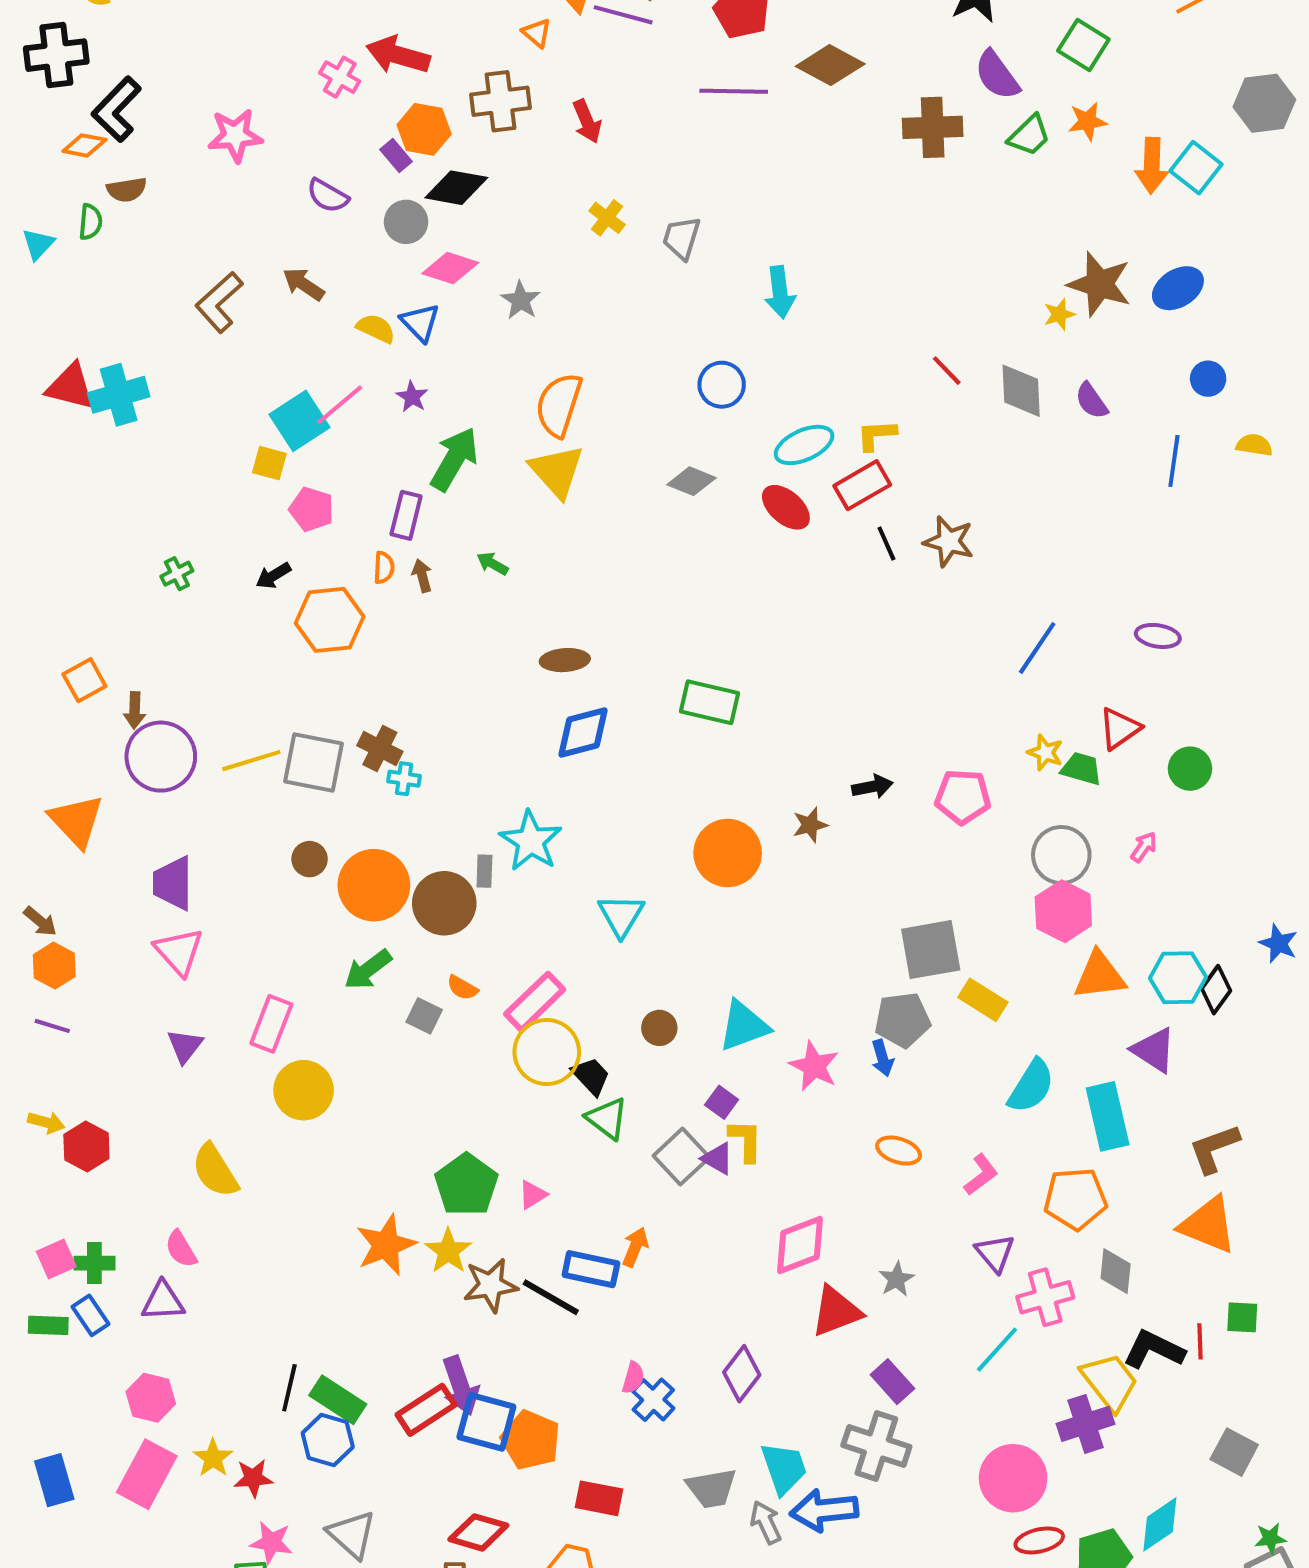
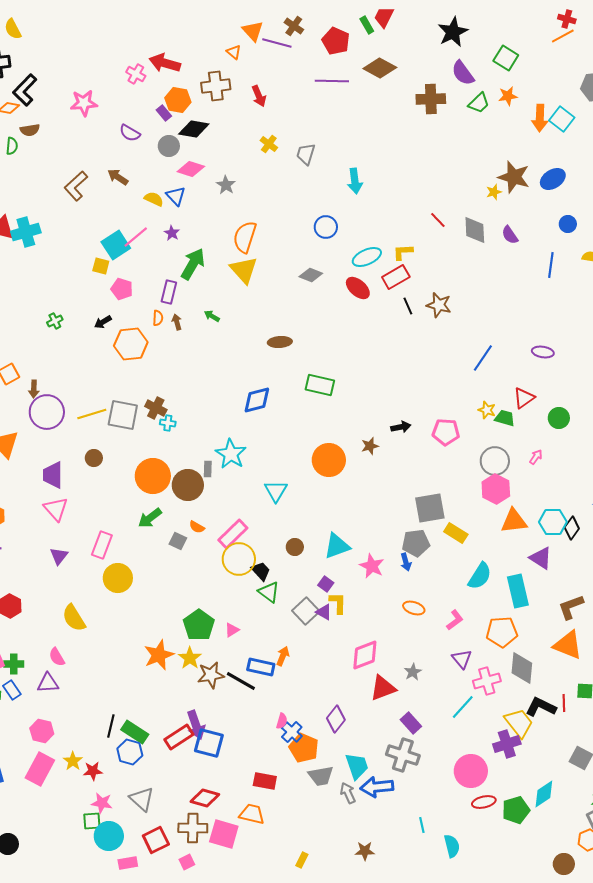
brown ellipse: (565, 660) -> (280, 342), moved
brown circle: (310, 859) -> (94, 458), moved
gray diamond: (1116, 1271) -> (522, 668), size x1.4
orange pentagon: (531, 1440) -> (304, 748), moved

